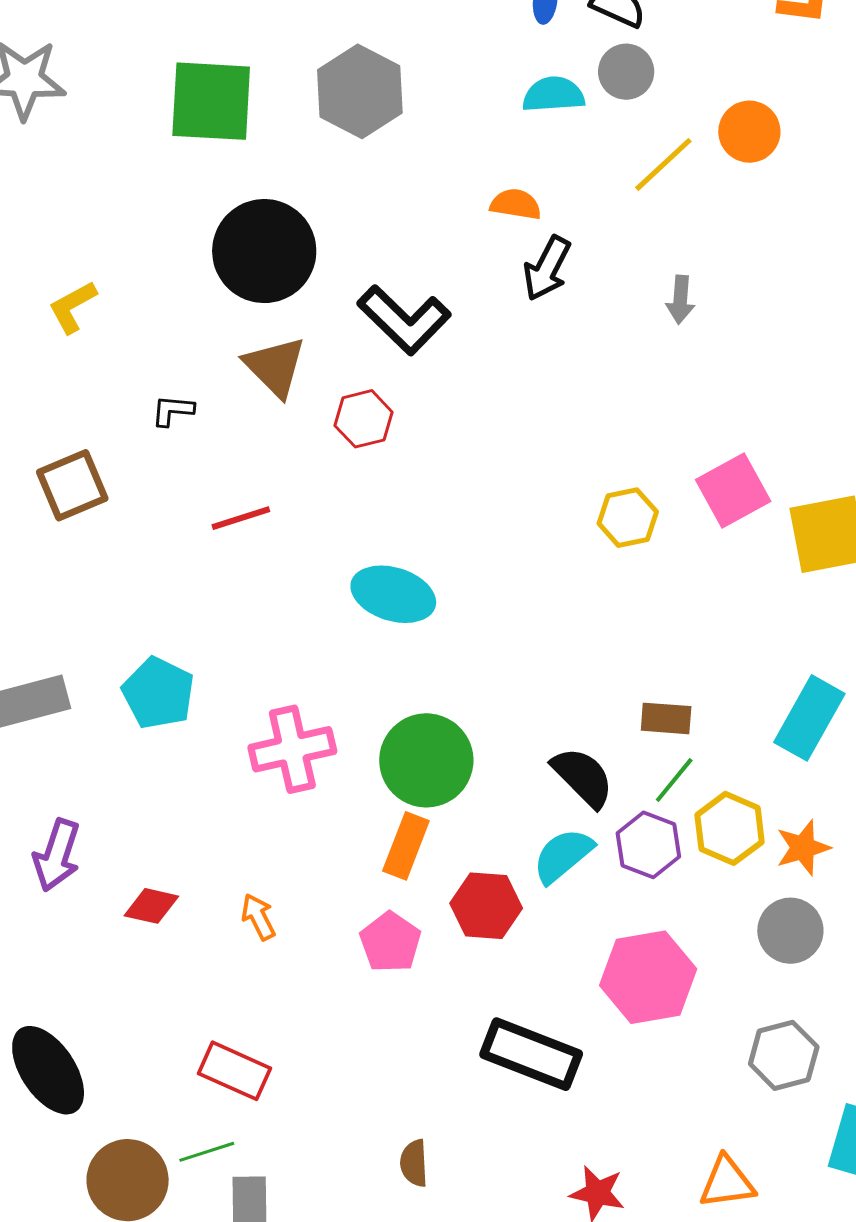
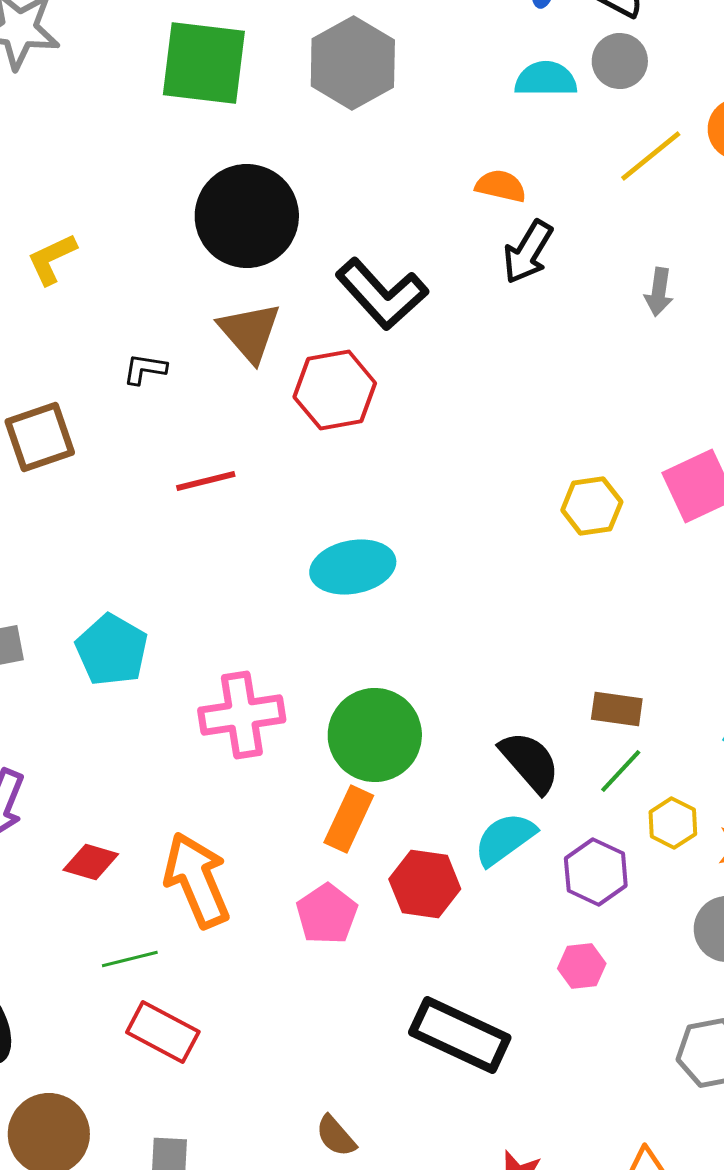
red hexagon: (364, 419) -> (335, 390), size x1.4
cyan ellipse: (393, 594) -> (353, 567), turned -32
yellow hexagon: (730, 828) -> (673, 823), size x0.7
purple hexagon: (648, 845) -> (596, 872), moved
orange arrow: (258, 917) -> (197, 880), size x2.0
pink hexagon: (648, 977) -> (582, 966), size x0.5
green line: (207, 1152) -> (130, 959), moved
brown semicircle: (414, 1163) -> (336, 1136), turned -42

